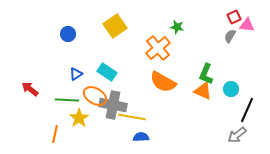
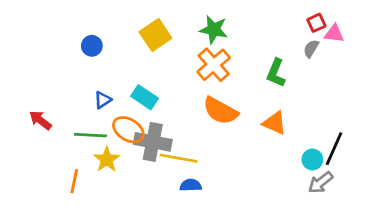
green star: (177, 27) -> (214, 30), moved, size x1.5
green L-shape: (206, 74) -> (276, 73), moved
cyan circle: (231, 89) -> (312, 159), moved

